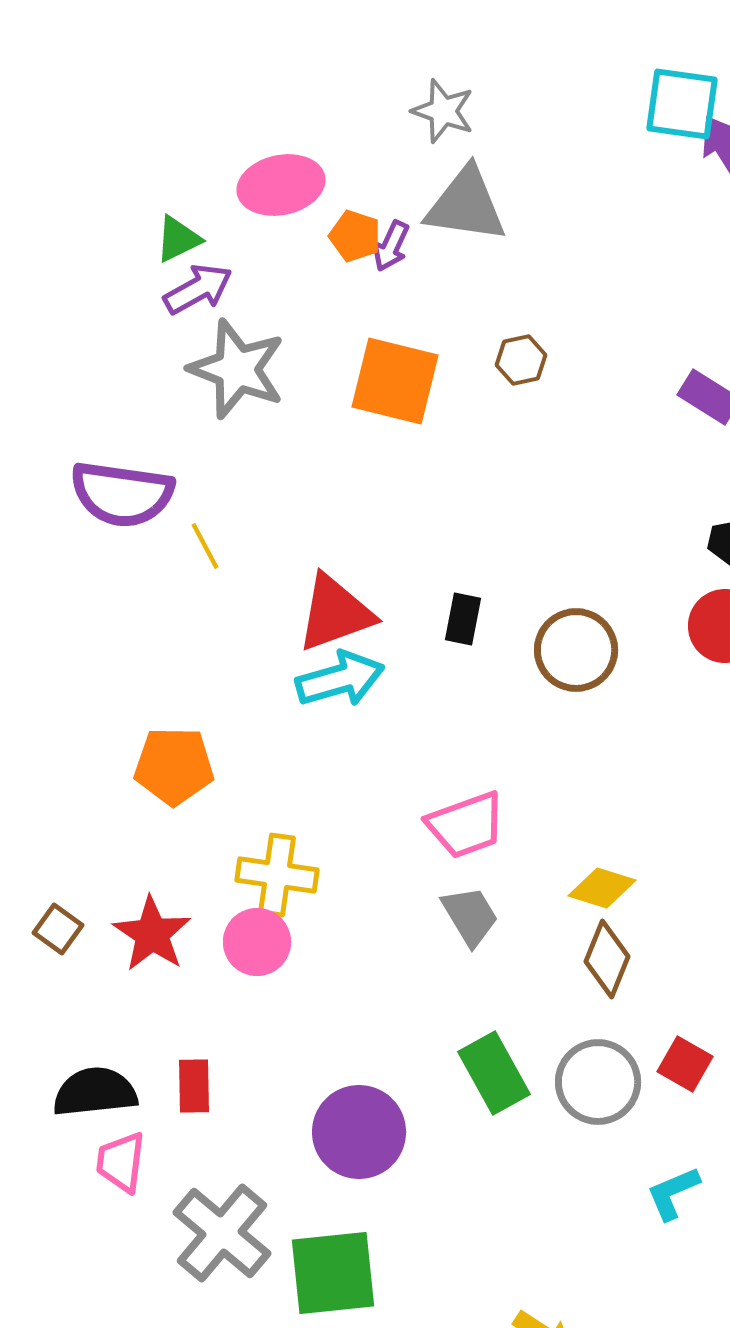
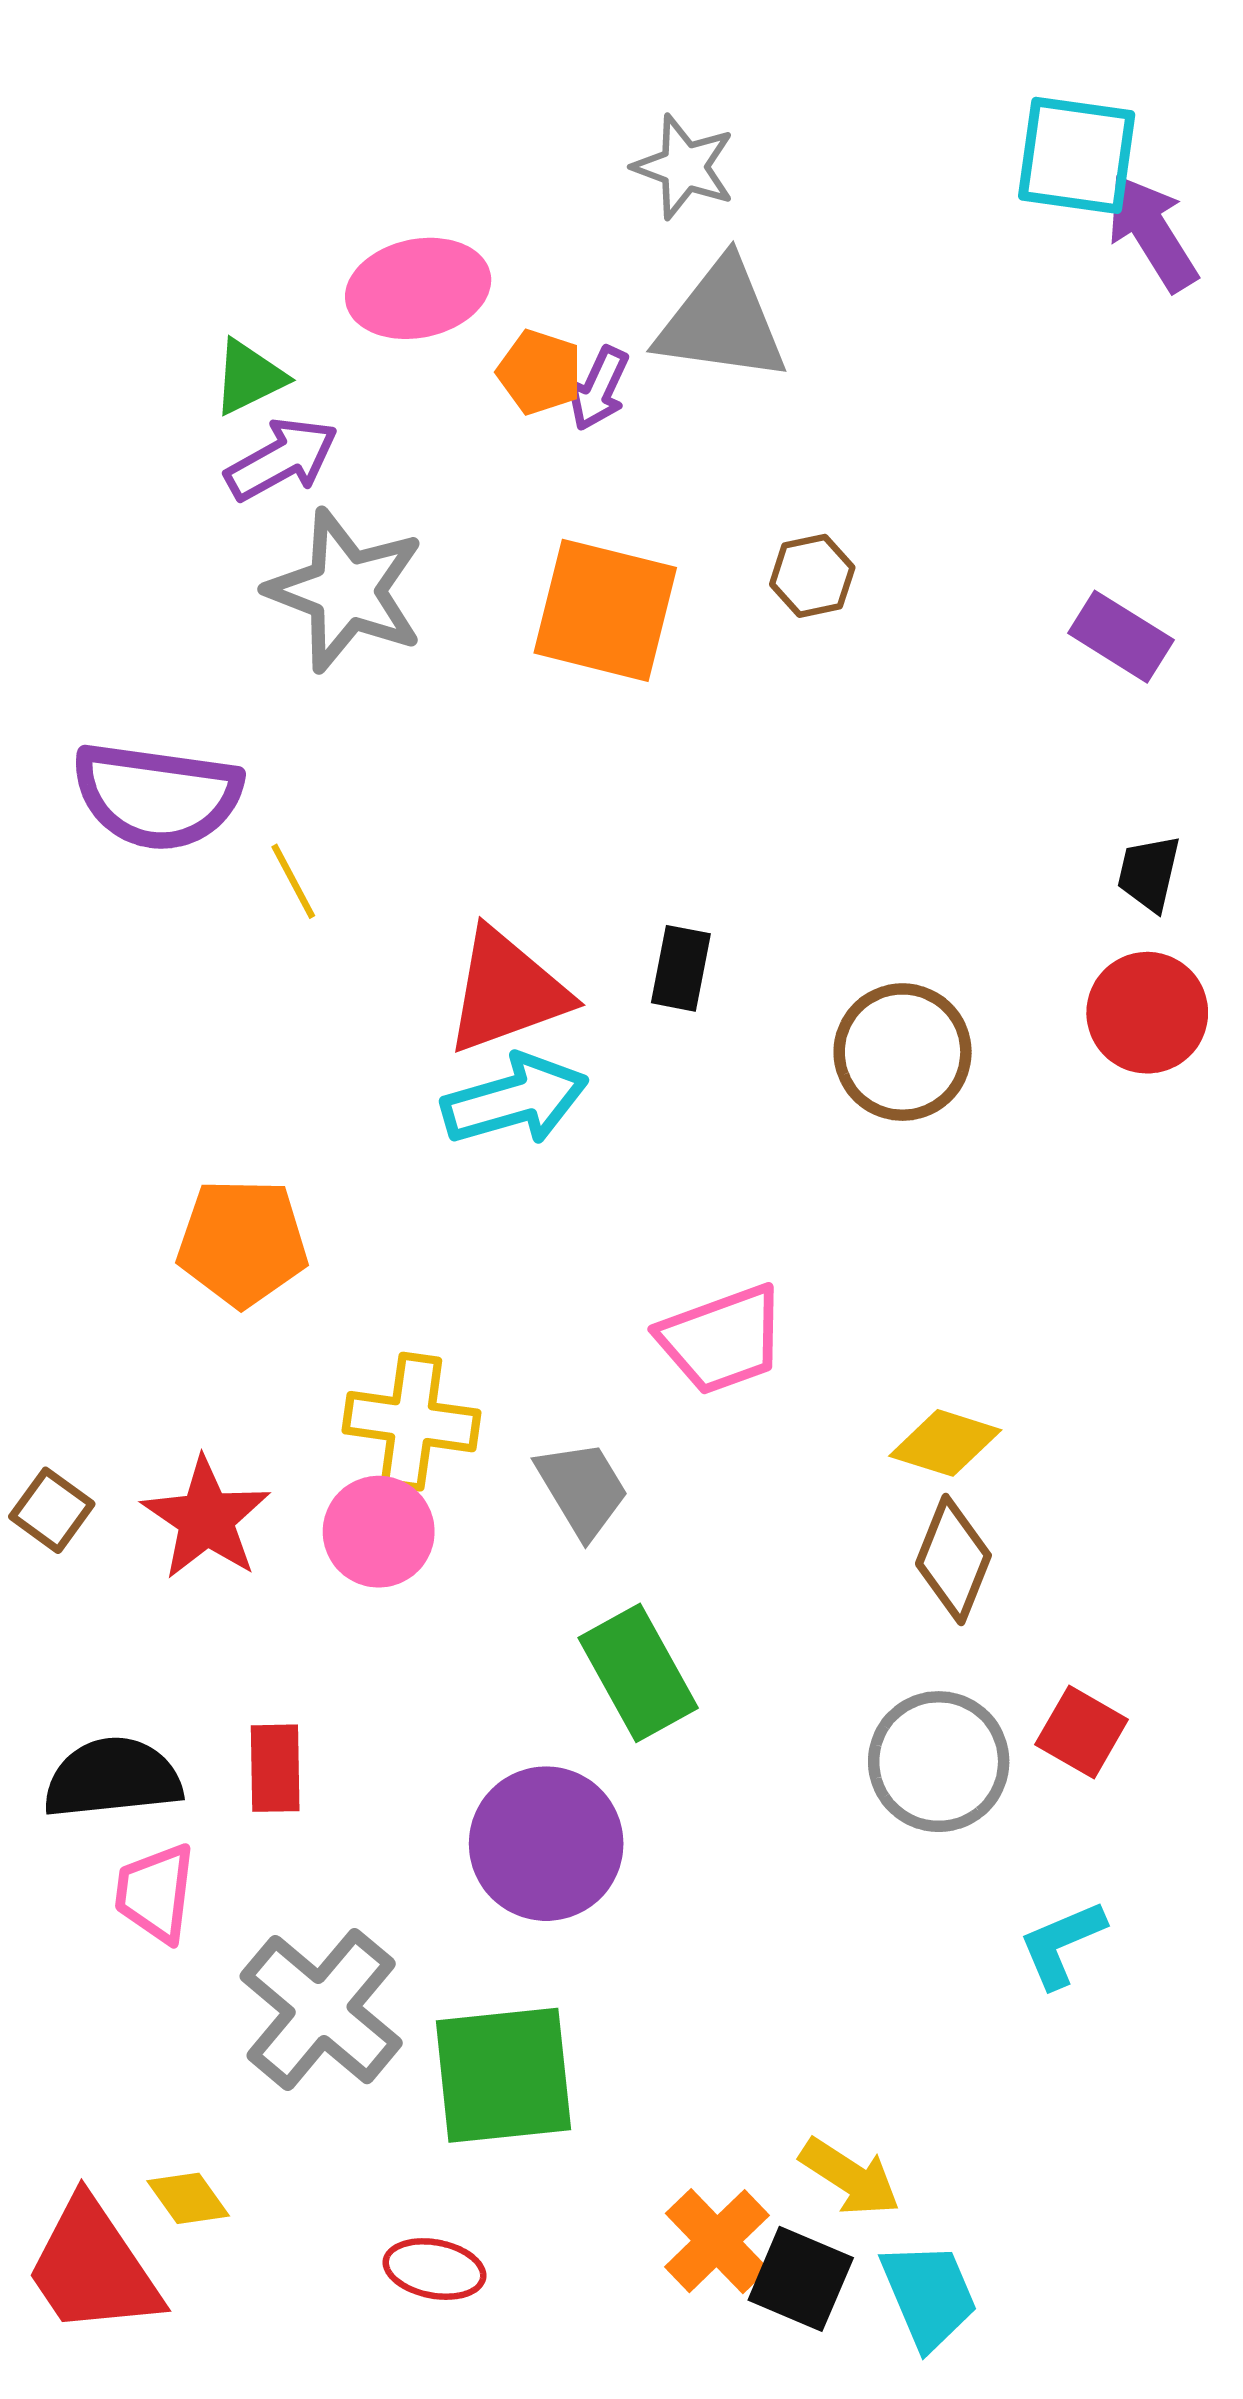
black rectangle: (463, 619) -> (681, 968), moved
gray trapezoid: (470, 916) -> (582, 1489), moved
green rectangle: (494, 1073) -> (638, 1673), moved

